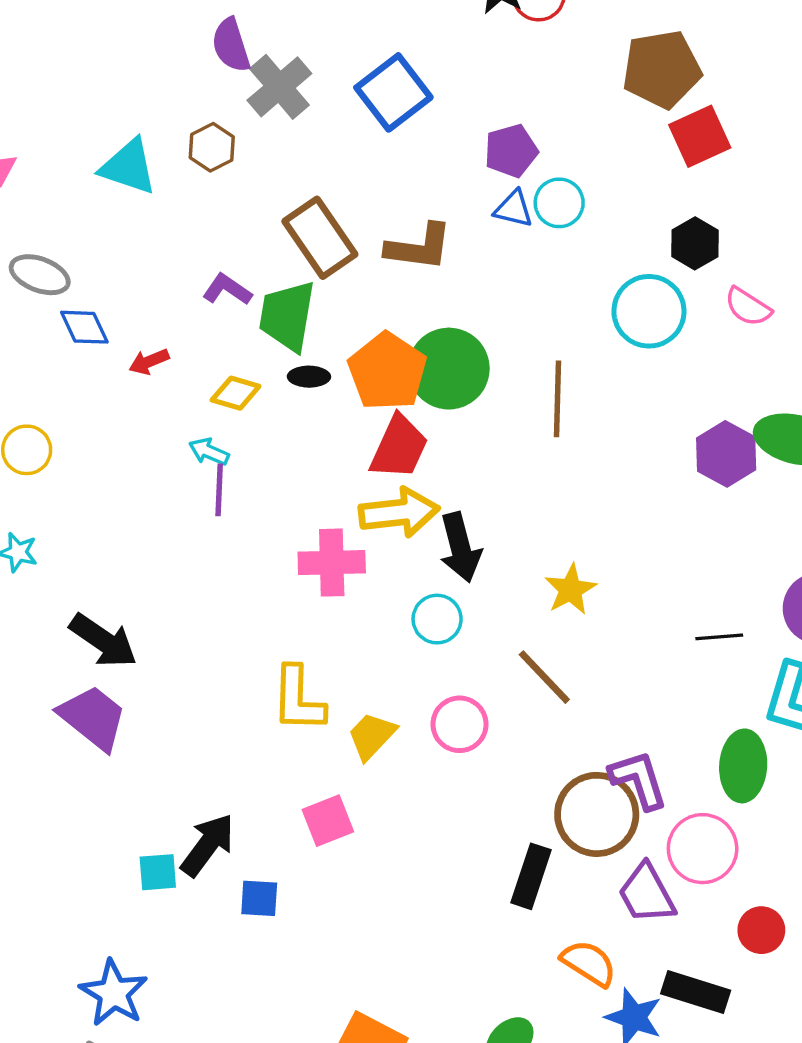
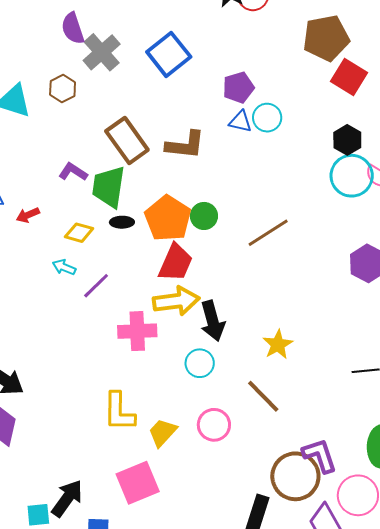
red square: (700, 136) -> (349, 77), turned -33
cyan circle: (649, 311) -> (352, 176), moved
green circle: (449, 369) -> (204, 216), size x0.6
brown line: (557, 399) -> (268, 233), turned 57
purple line: (219, 490) -> (96, 286), moved, turned 44
pink square: (328, 821) -> (138, 483), size x1.4

